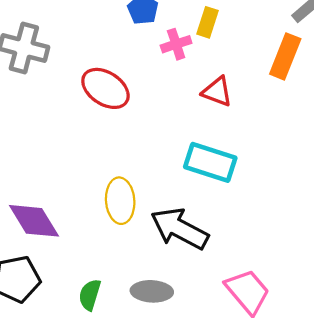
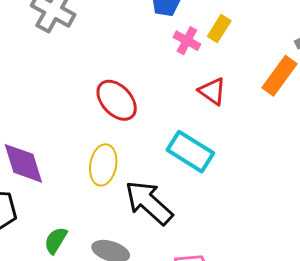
pink cross: (176, 44) -> (187, 41), turned 32
red ellipse: (105, 88) -> (117, 100), moved

